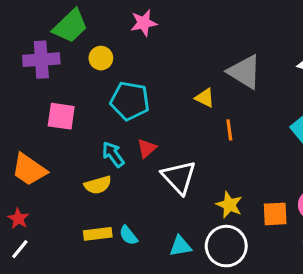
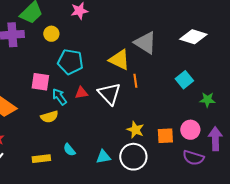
yellow triangle: (205, 98) -> (119, 60), size x1.6
pink square: (61, 116) -> (40, 82), moved
red triangle: (147, 148) -> (81, 93), turned 32
white triangle: (179, 177) -> (109, 94), moved
yellow rectangle: (98, 234) -> (41, 159), moved

